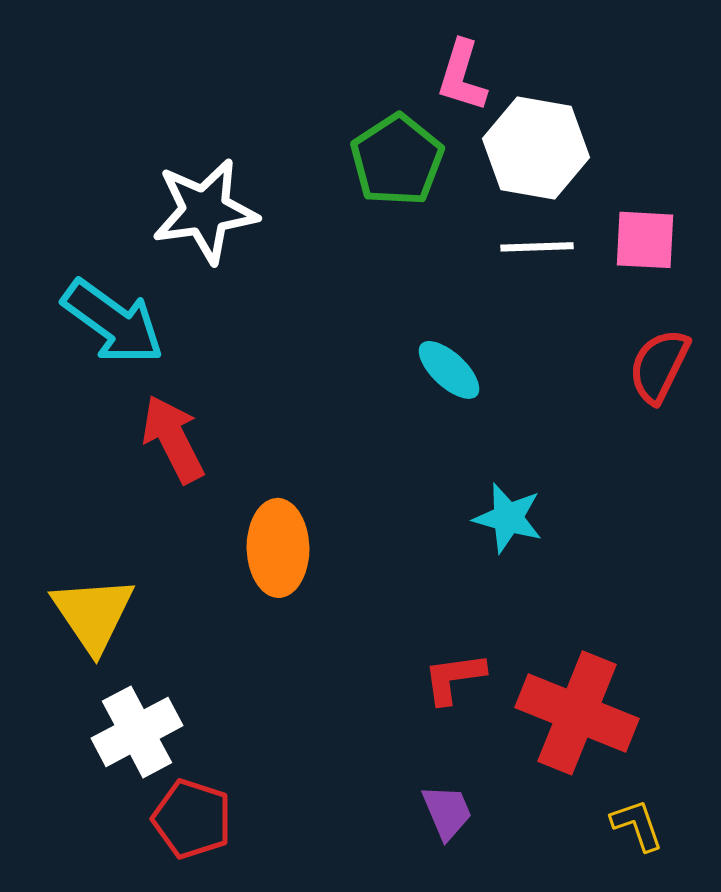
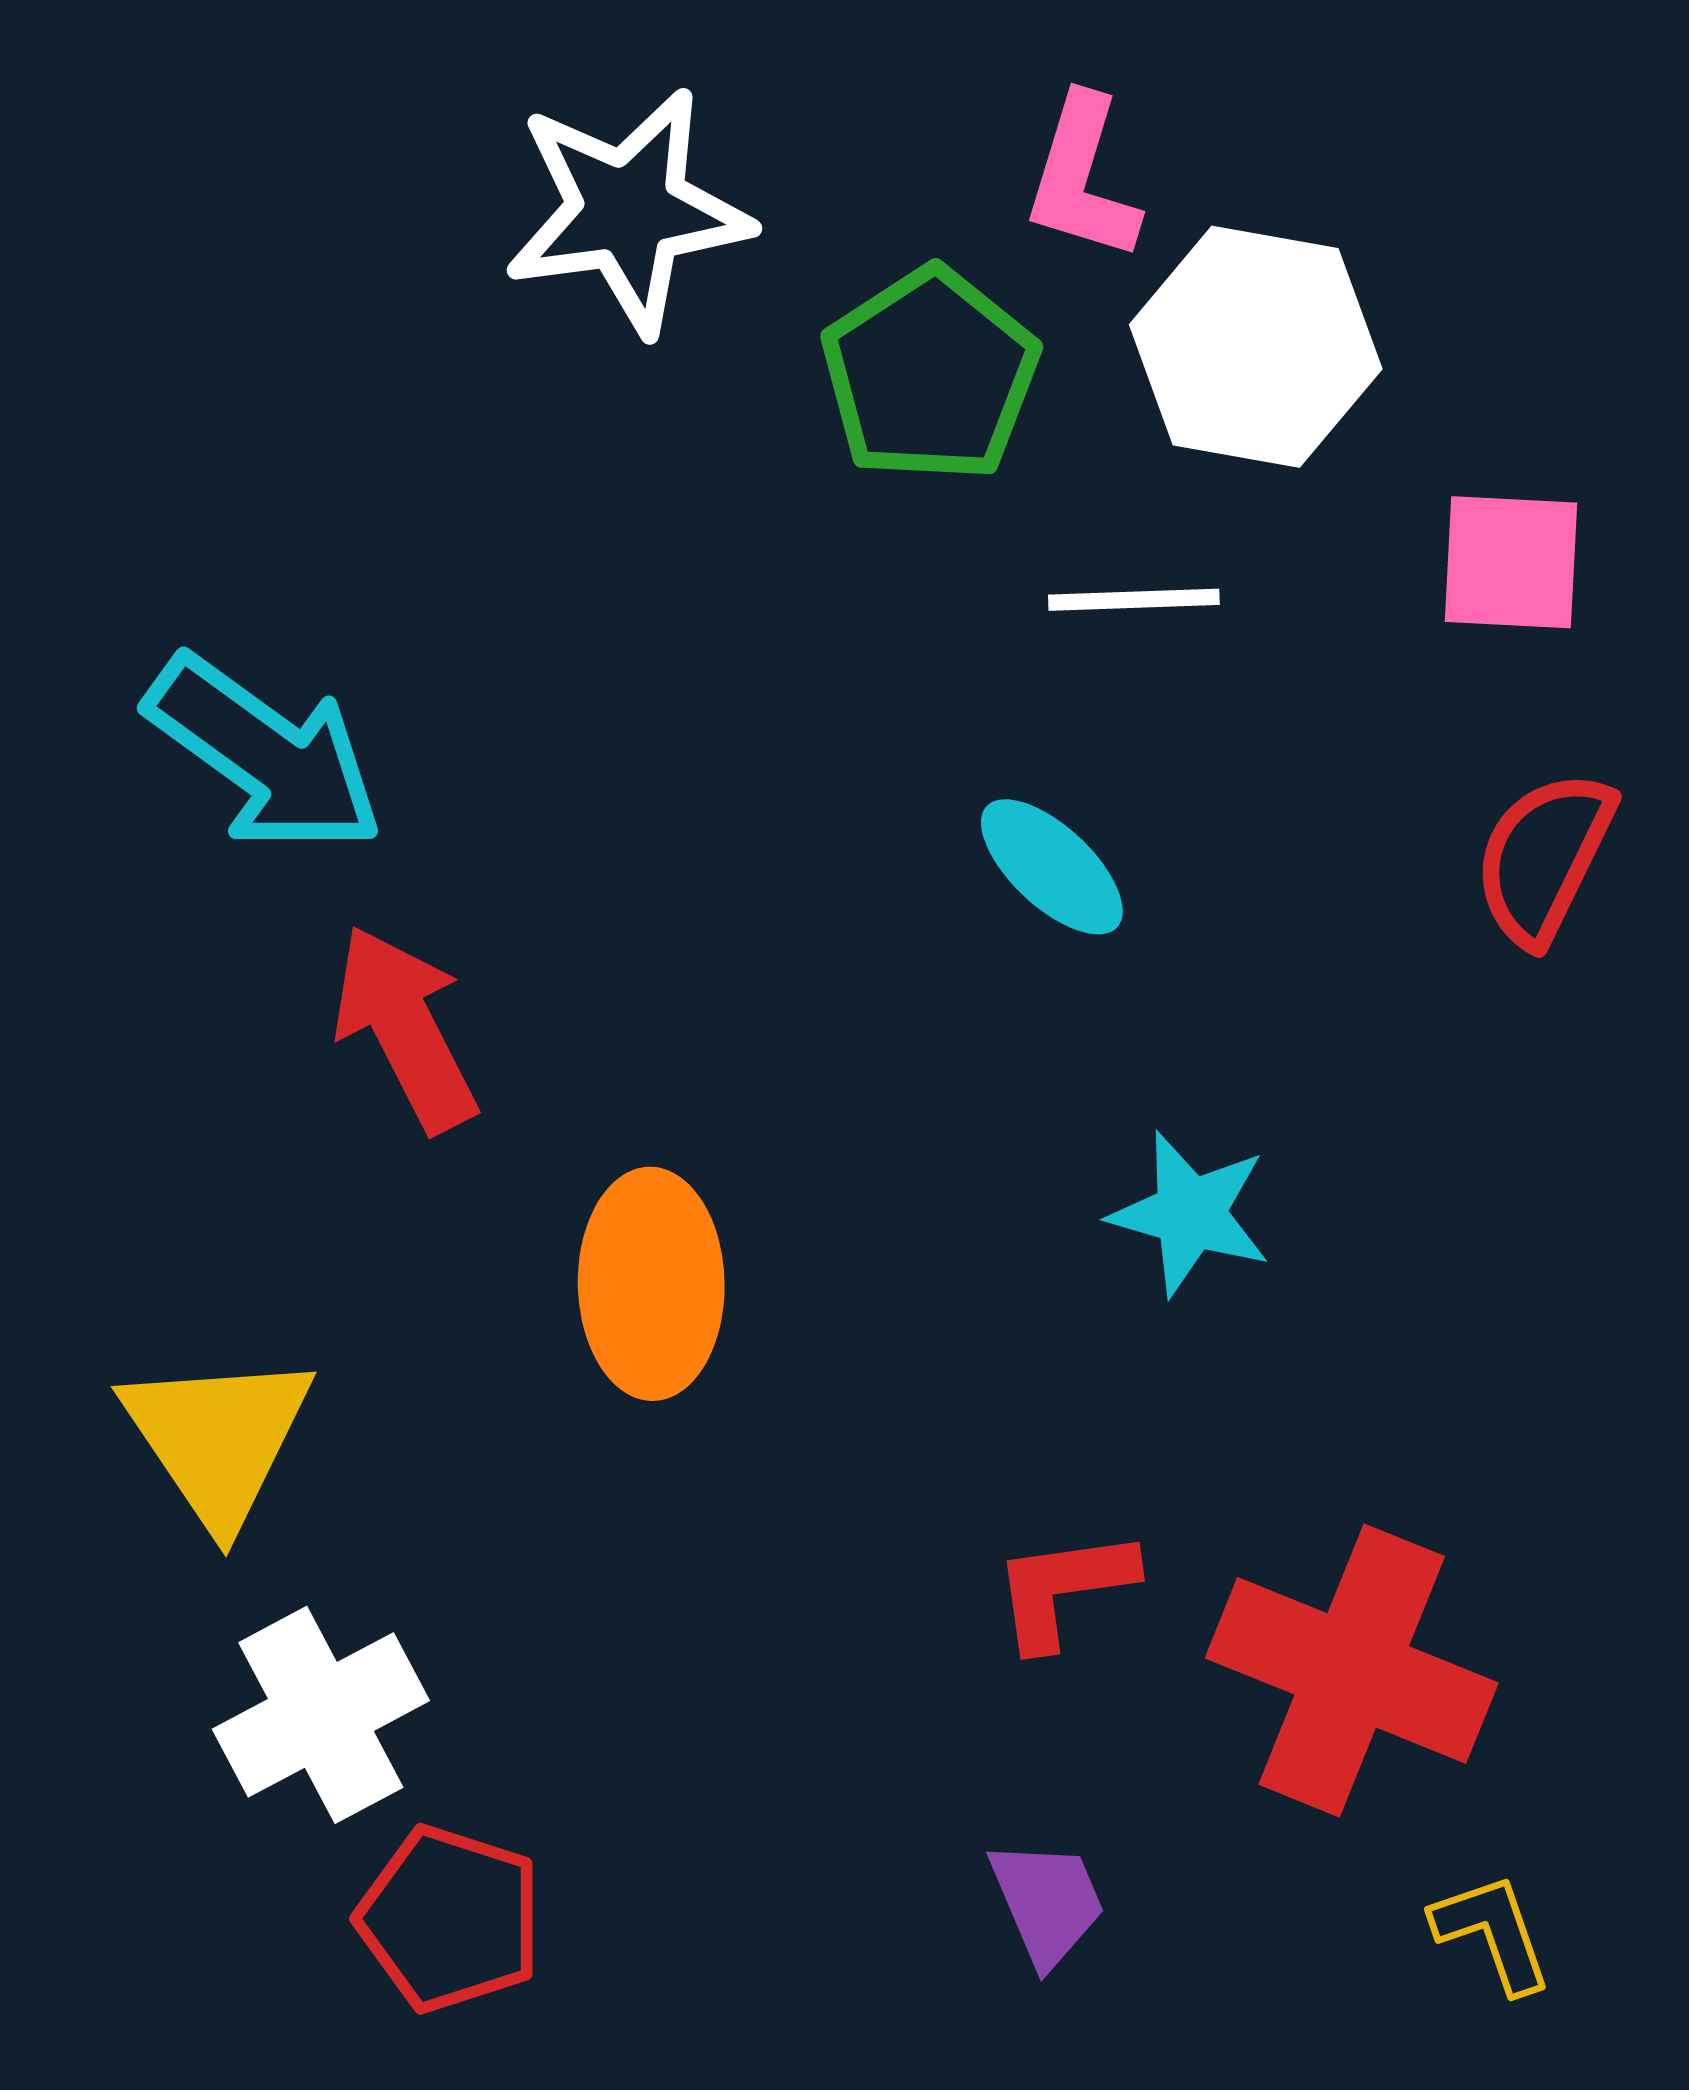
white star: (205, 211) -> (628, 211), moved
white line: (537, 247) -> (1134, 600), moved

